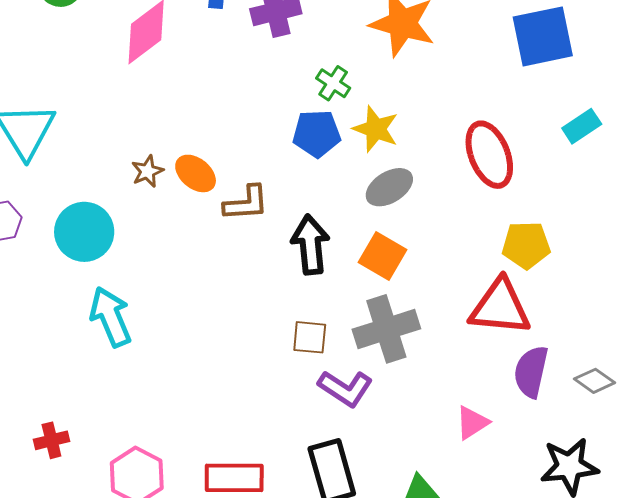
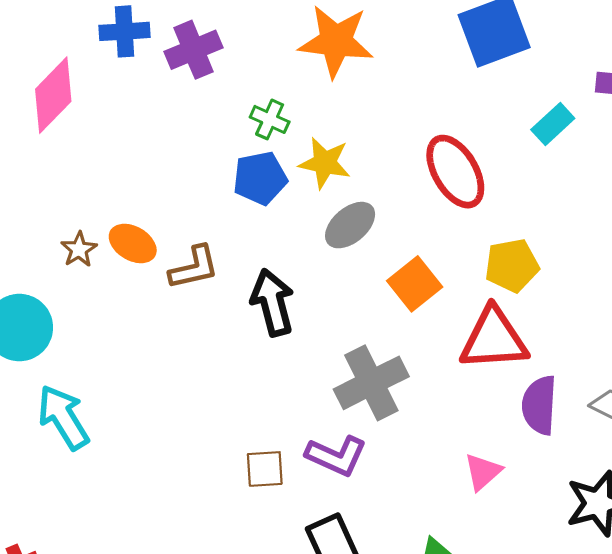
orange square: (383, 256) -> (415, 284), moved, turned 30
brown square: (310, 337) -> (265, 469), moved

